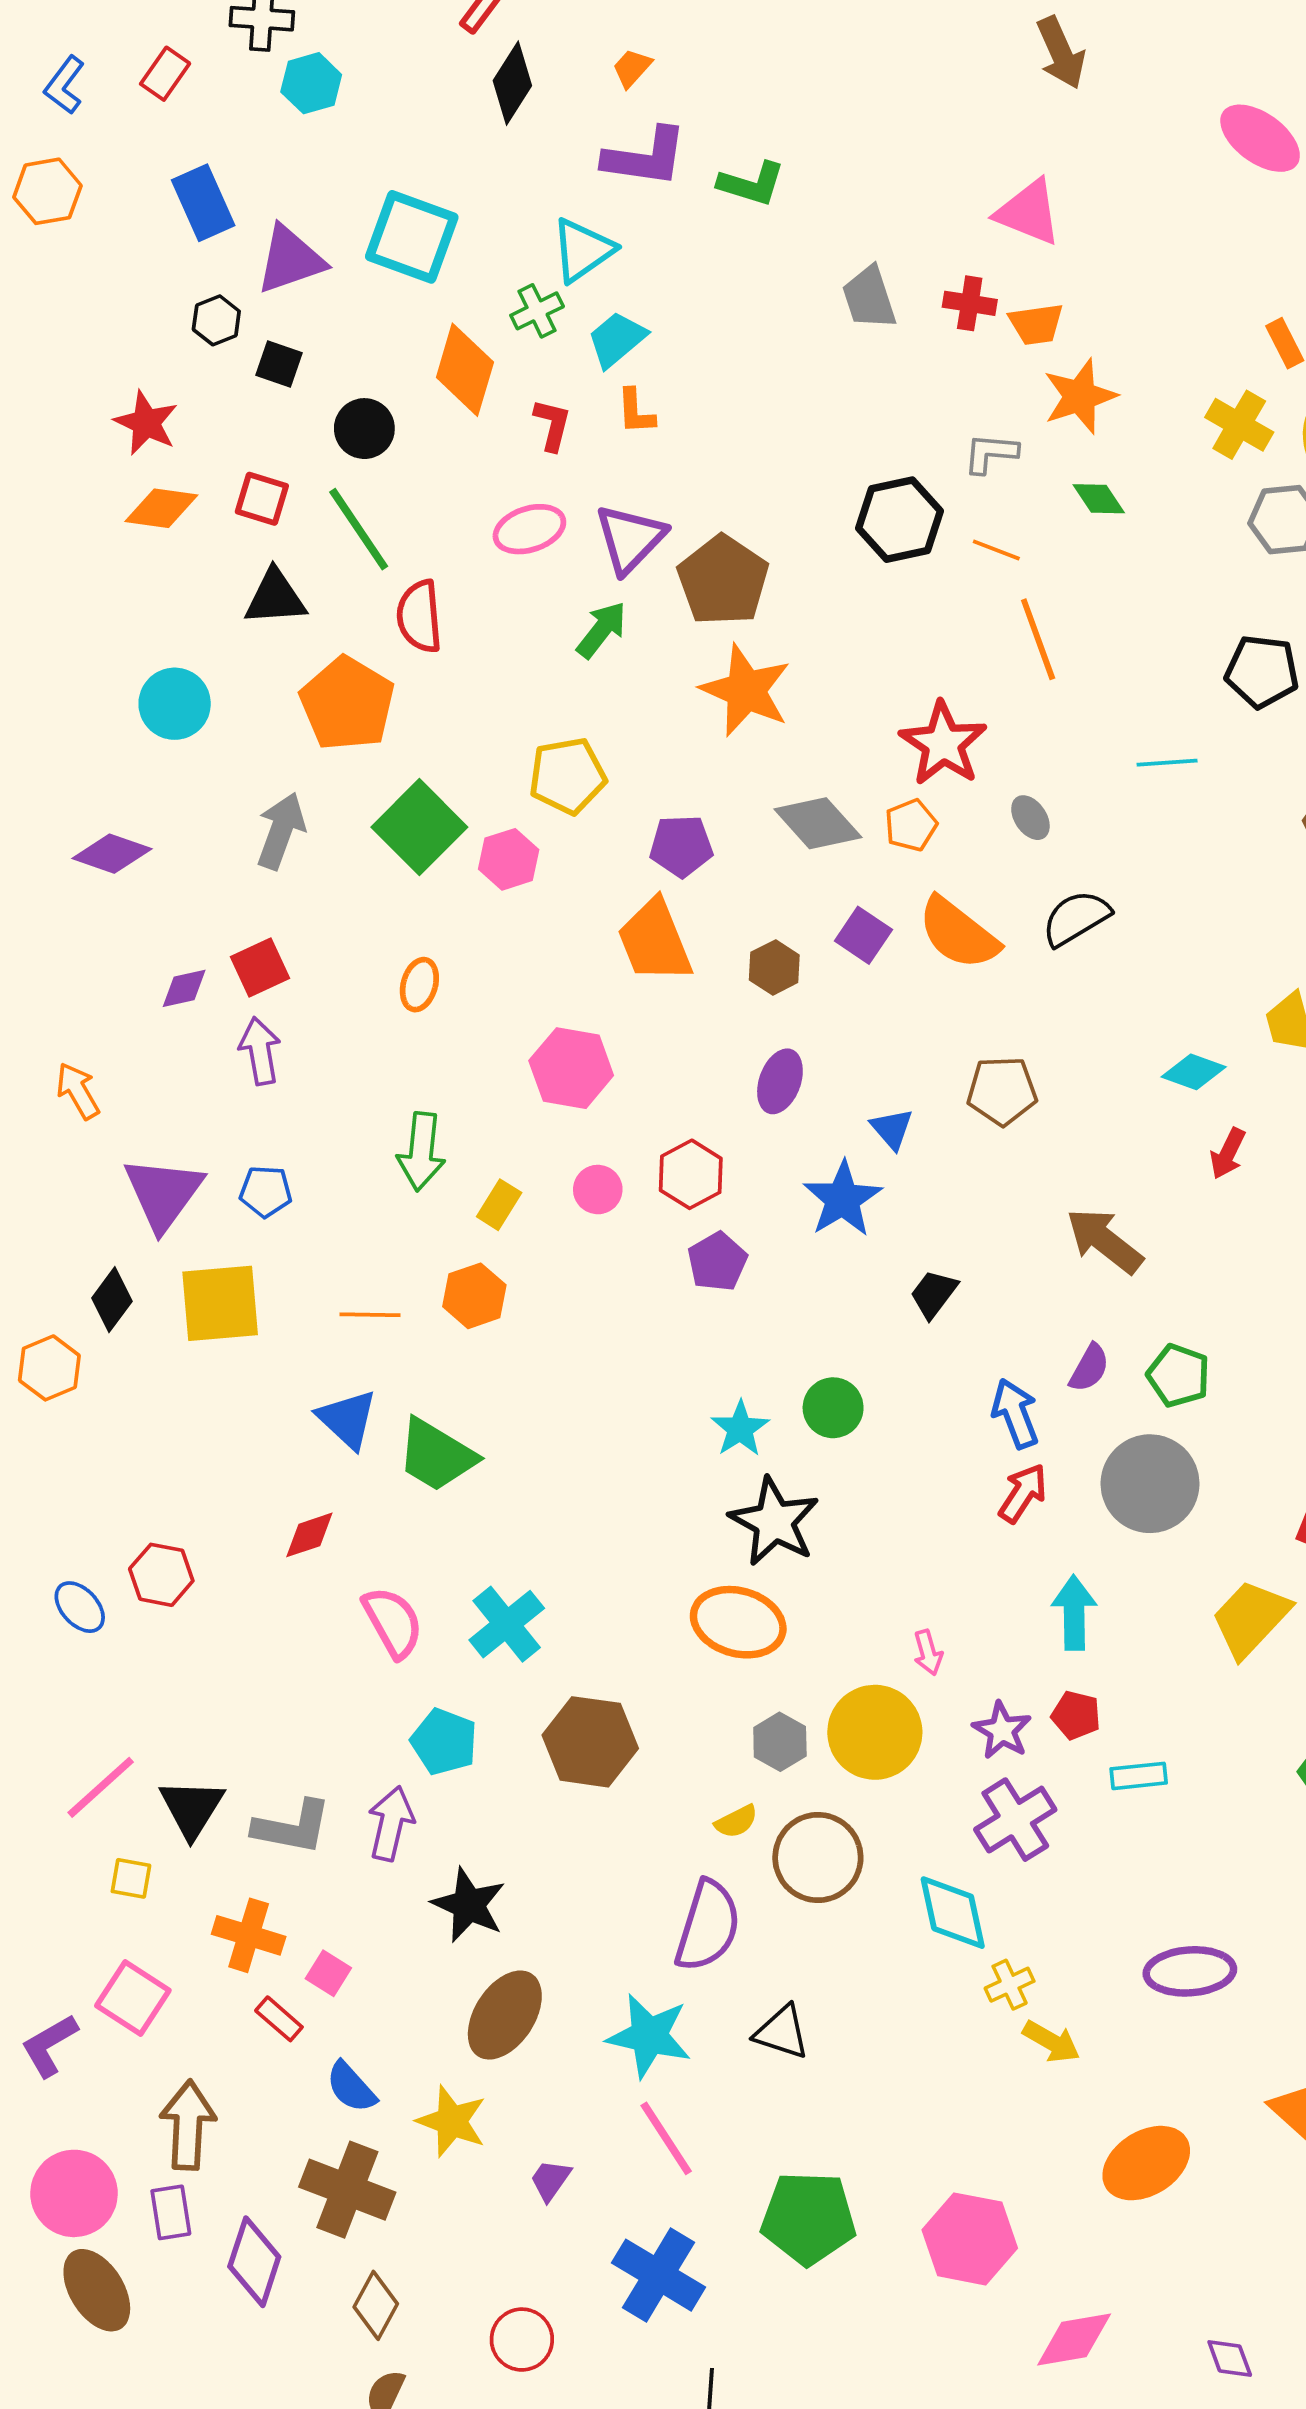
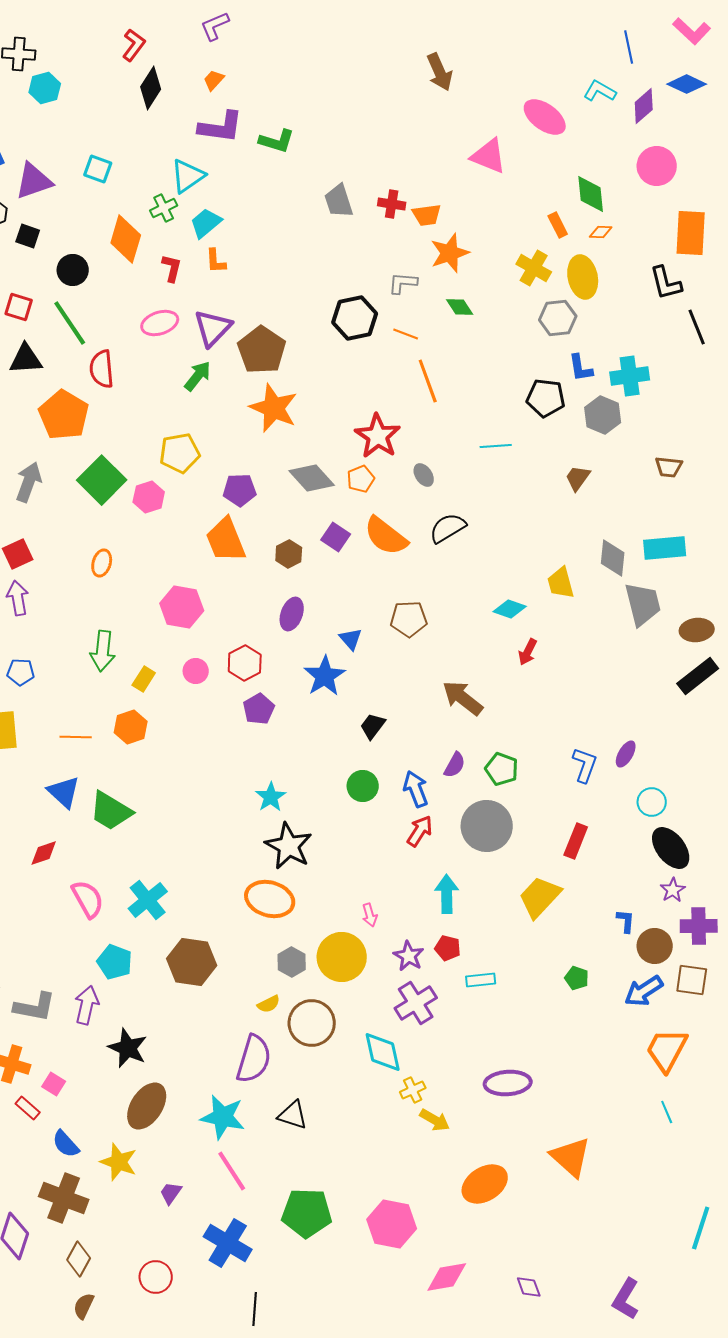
pink triangle: (1029, 212) -> (489, 156), moved
cyan square: (412, 237) -> (98, 169), size x0.6
green circle: (833, 1408) -> (363, 786), moved

